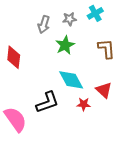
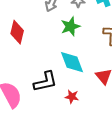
red star: (84, 104) -> (72, 97), moved

